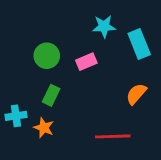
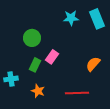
cyan rectangle: (139, 44) -> (97, 19), moved
pink rectangle: (86, 62) -> (52, 57), moved, turned -32
orange star: (44, 128) -> (38, 91), moved

